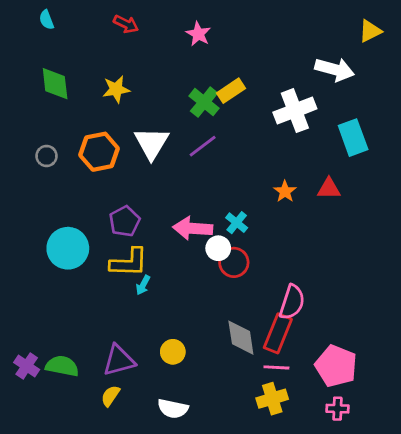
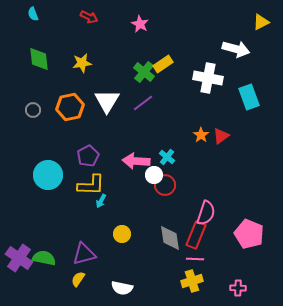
white cross: (295, 111) -> (208, 78), turned 32
red triangle: (329, 189) -> (221, 136), moved, turned -36
yellow circle: (173, 352) -> (122, 234), moved
purple cross: (27, 366) -> (19, 258), size x1.5
pink pentagon: (336, 366) -> (249, 234), moved

